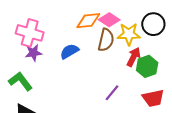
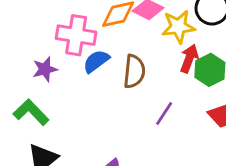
pink cross: (30, 33) -> (76, 35), moved
brown semicircle: (106, 40) -> (134, 71), moved

